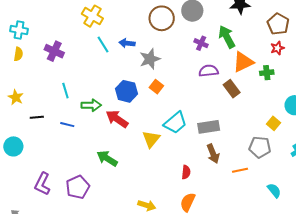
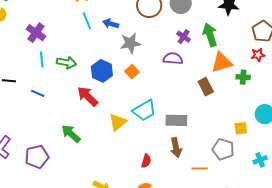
purple cross: (54, 51) -> (36, 33), moved
purple semicircle: (209, 71) -> (173, 58), moved
green arrow: (91, 105) -> (67, 63), moved
yellow square: (273, 123) -> (241, 128), turned 32

